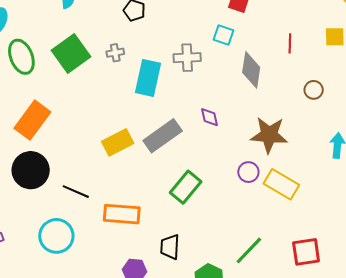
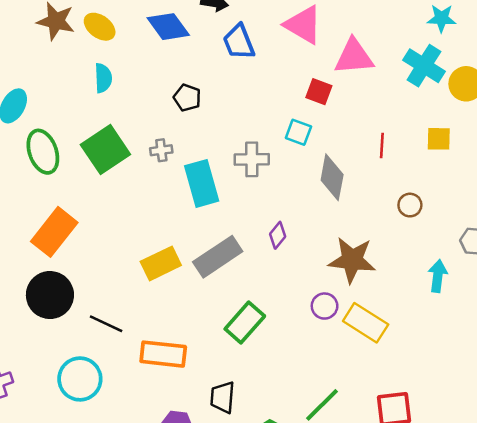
cyan rectangle: (148, 78) -> (202, 183), turned -30
purple diamond: (210, 117) -> (278, 235), turned 50

